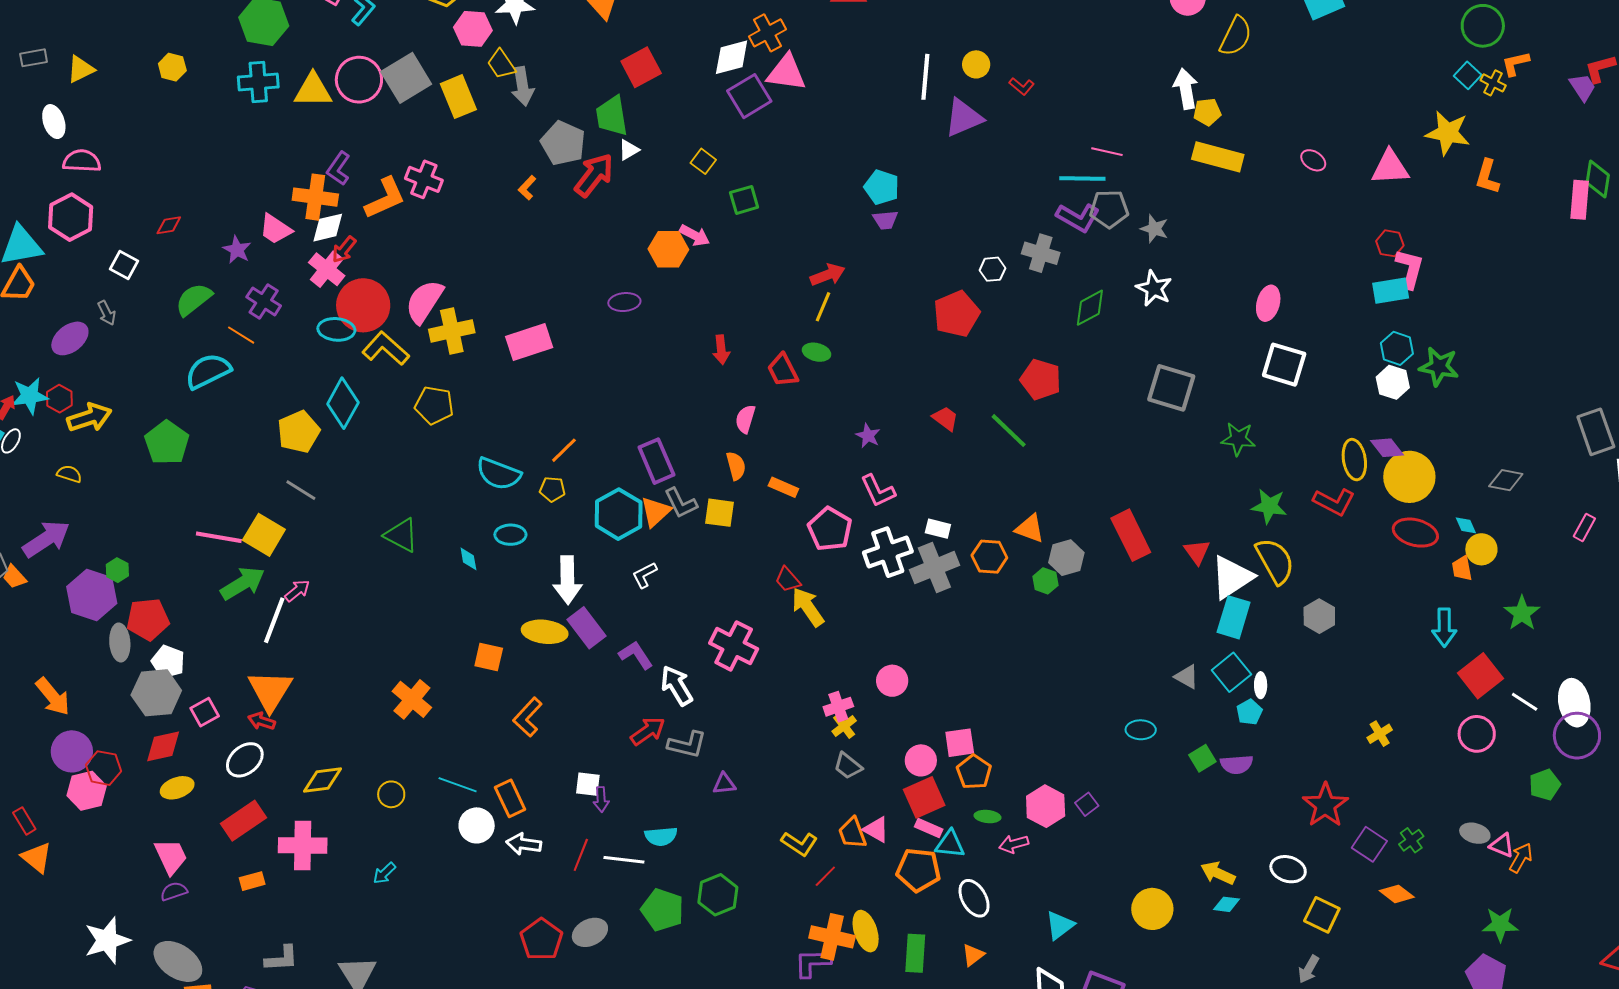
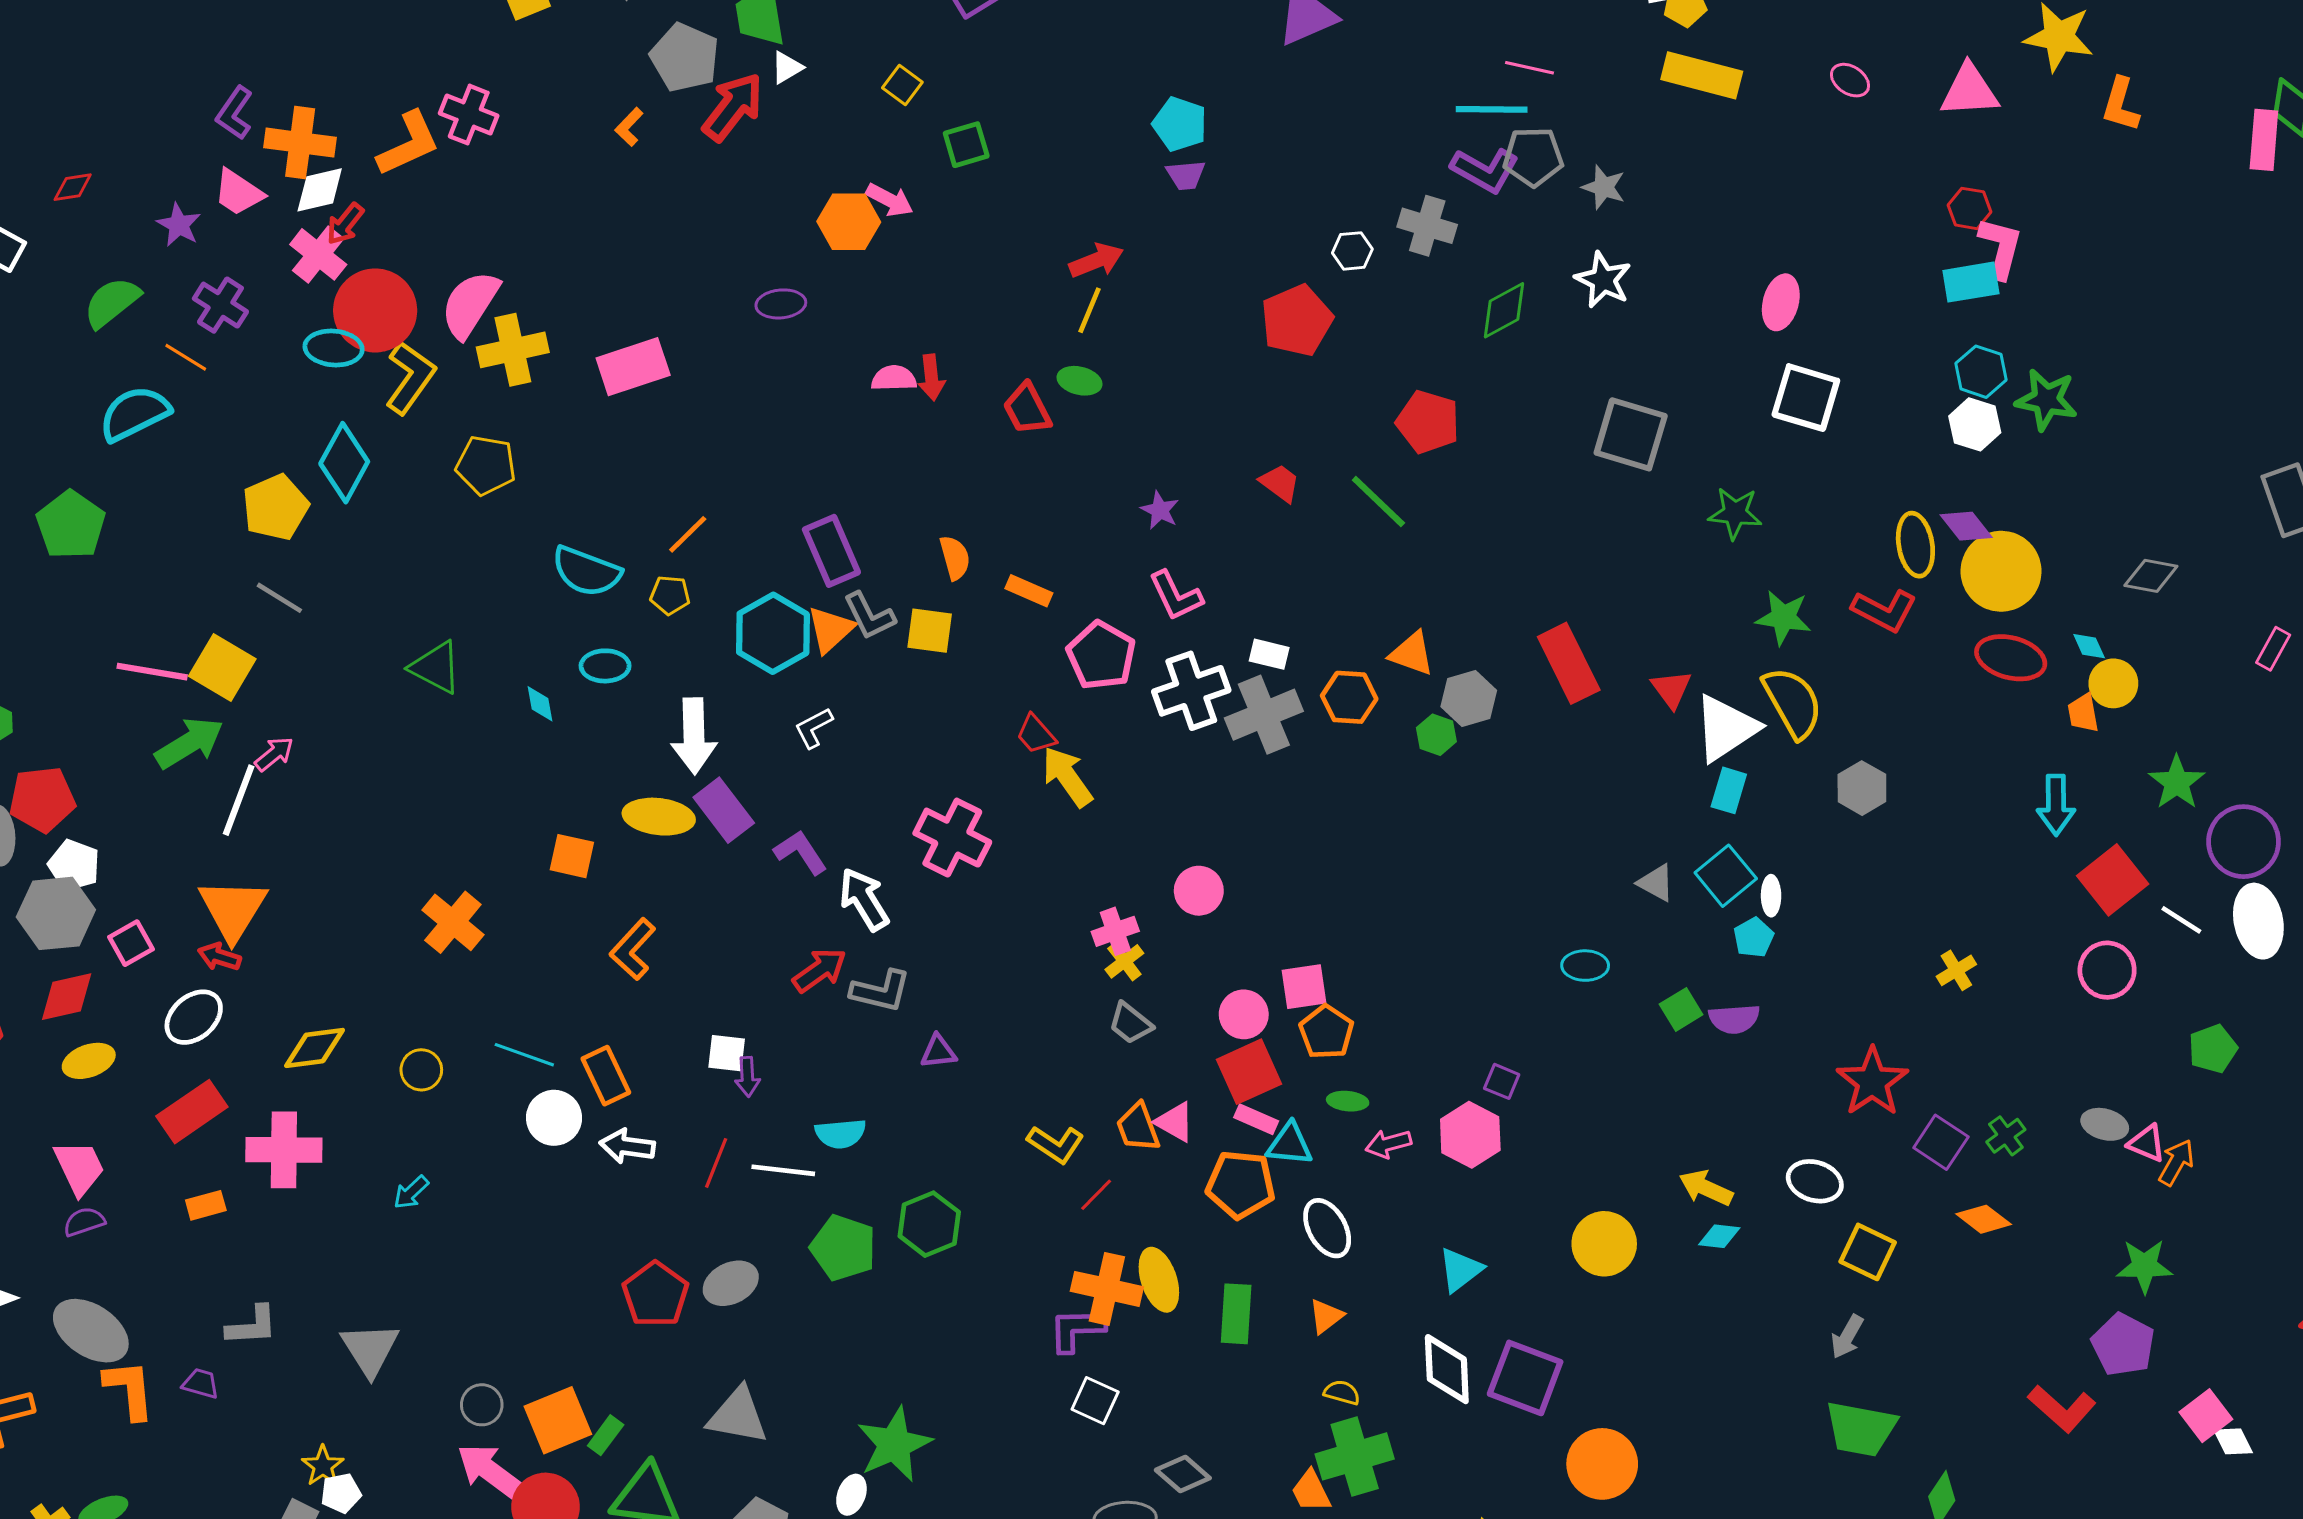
purple L-shape: (338, 168) -> (234, 113), moved
yellow L-shape: (386, 349) -> (410, 378), turned 84
pink semicircle: (745, 419) -> (894, 378), moved, turned 72
cyan rectangle: (1234, 617) -> (1729, 790), size x0.7
purple circle: (1577, 736) -> (2244, 842), moved
purple square: (1087, 804) -> (1502, 1081), turned -30
pink hexagon: (1046, 806) -> (1470, 1135), moved

